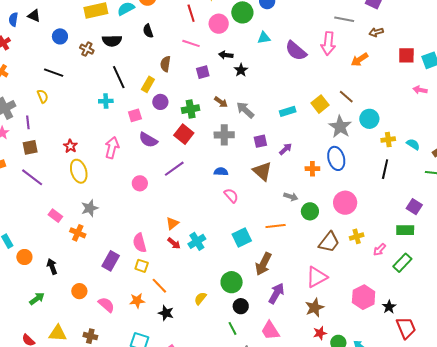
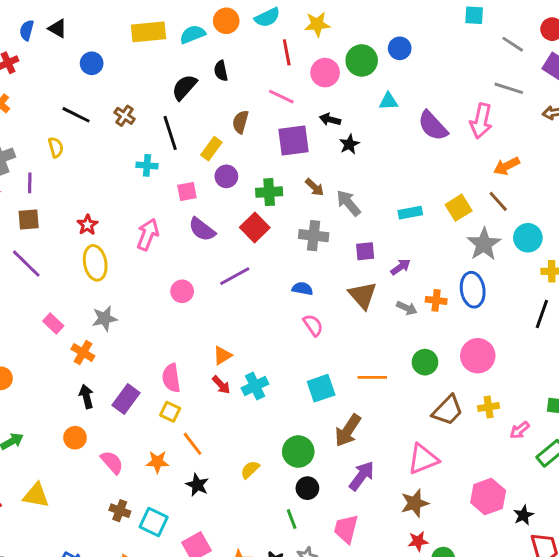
black semicircle: (112, 41) -> (184, 87), moved, turned 126
brown cross: (87, 49) -> (124, 116), moved
orange arrow: (360, 60) -> (507, 166), moved
purple square: (203, 72) -> (294, 140), size x1.6
gray arrow: (291, 197) -> (407, 308), moved
black arrow: (52, 266) -> (86, 397), moved
pink trapezoid: (270, 331) -> (346, 529), turned 40
brown cross: (90, 336) -> (120, 511), moved

